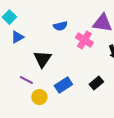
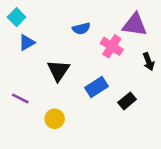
purple line: (26, 80) -> (20, 98), moved
blue rectangle: (63, 85) -> (97, 87), moved

